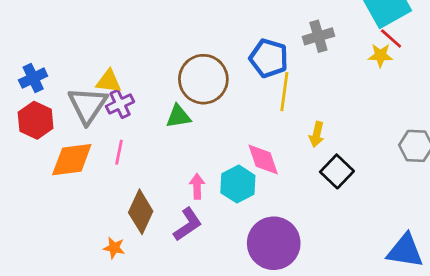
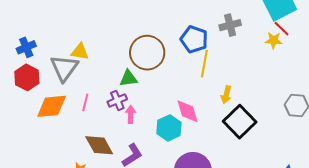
purple cross: (120, 104) -> (117, 100), moved
black square: (337, 171) -> (240, 122), size x1.4
pink arrow: (197, 186) -> (131, 114), moved
brown diamond: (141, 212) -> (99, 145), turned -56

